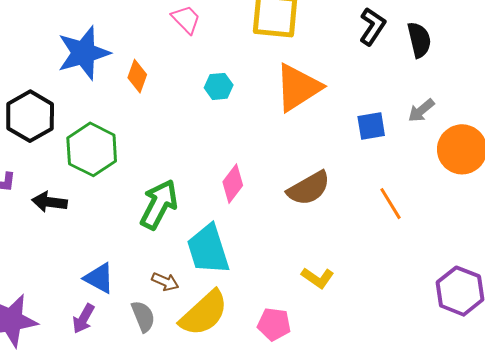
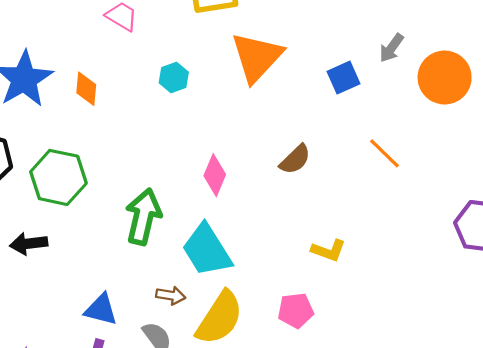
brown semicircle: (309, 188) -> (295, 159), size x0.7

